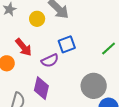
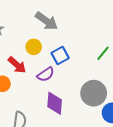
yellow circle: (37, 19) -> (34, 47), moved
purple diamond: (41, 88) -> (55, 103), moved

